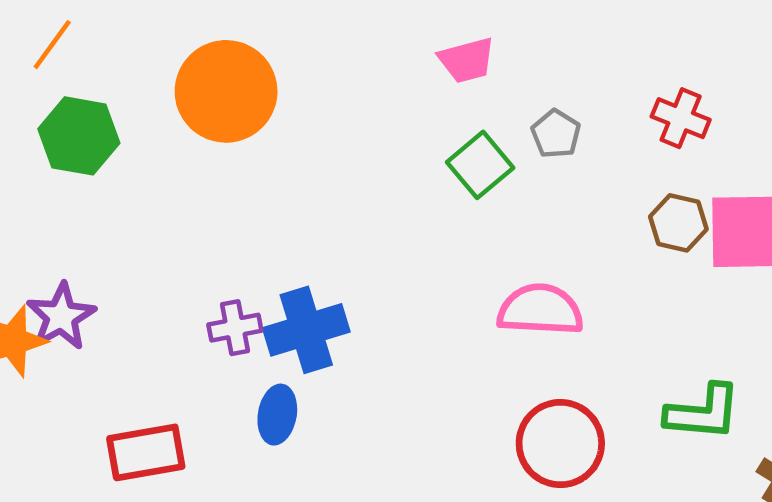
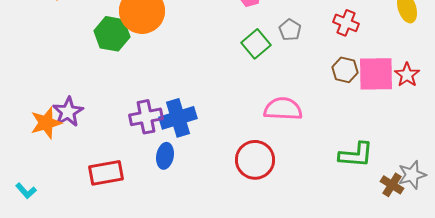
green hexagon: (79, 136) -> (112, 34), moved
purple cross: (235, 328) -> (146, 117), size x1.4
red circle: (560, 444) -> (255, 160), moved

